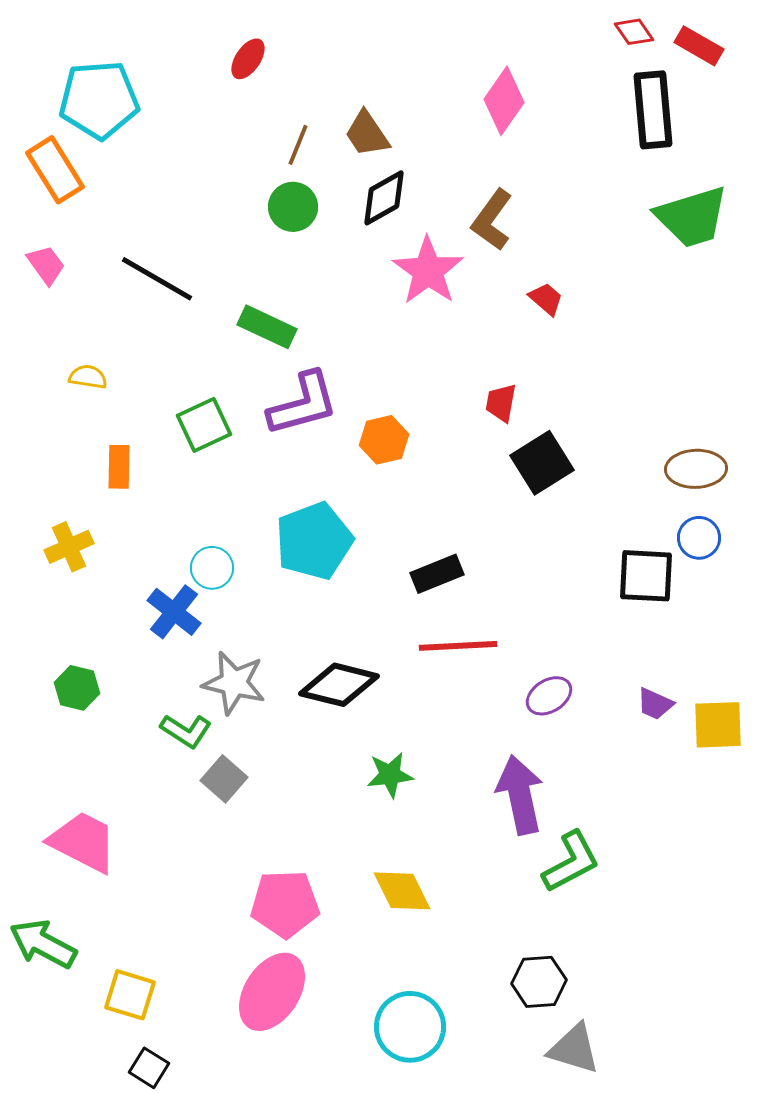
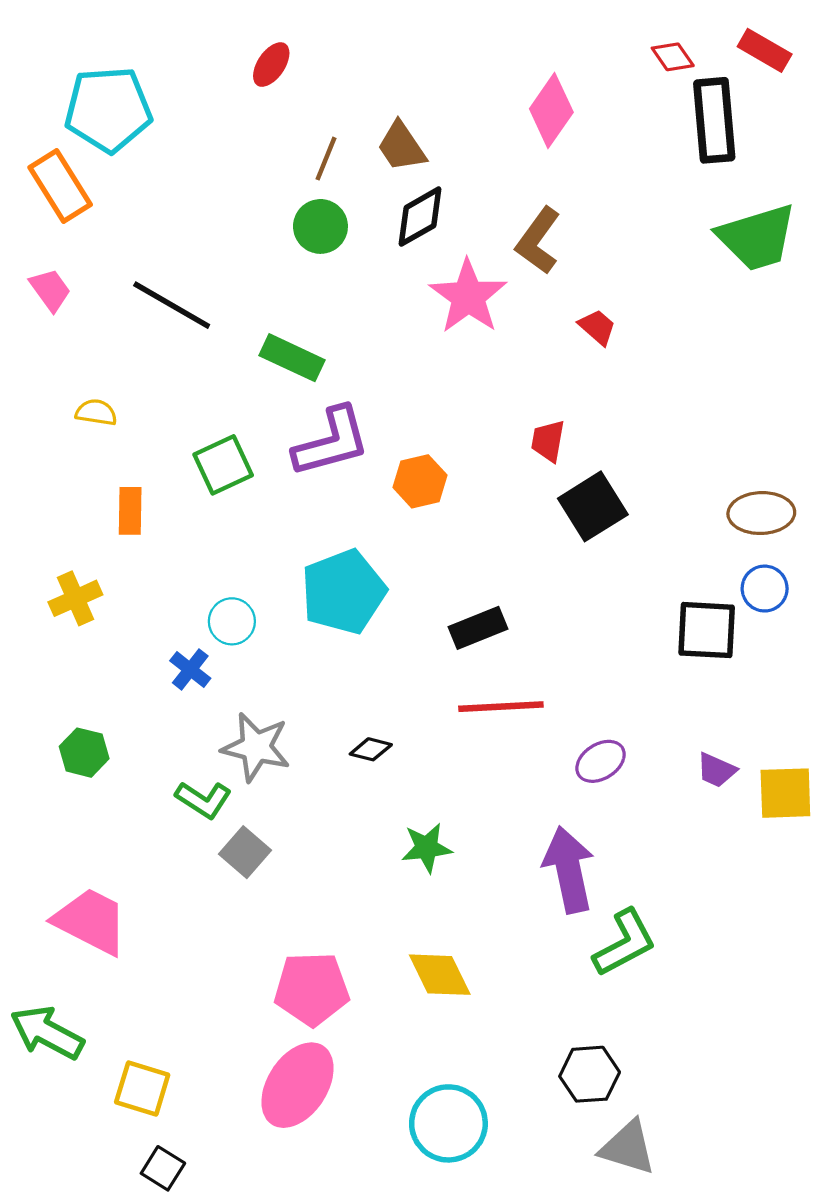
red diamond: (634, 32) -> (673, 57), moved
blue cross: (174, 612) -> (190, 669), size x0.7
black diamond: (339, 685) -> (371, 749), size x0.5

